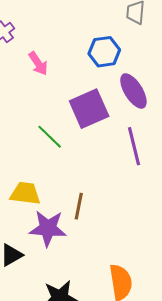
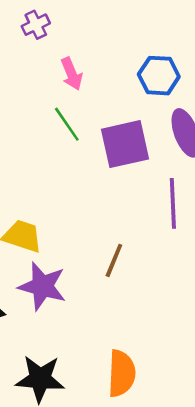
green line: (50, 137) -> (67, 124), moved
brown line: (79, 206) -> (114, 260), moved

